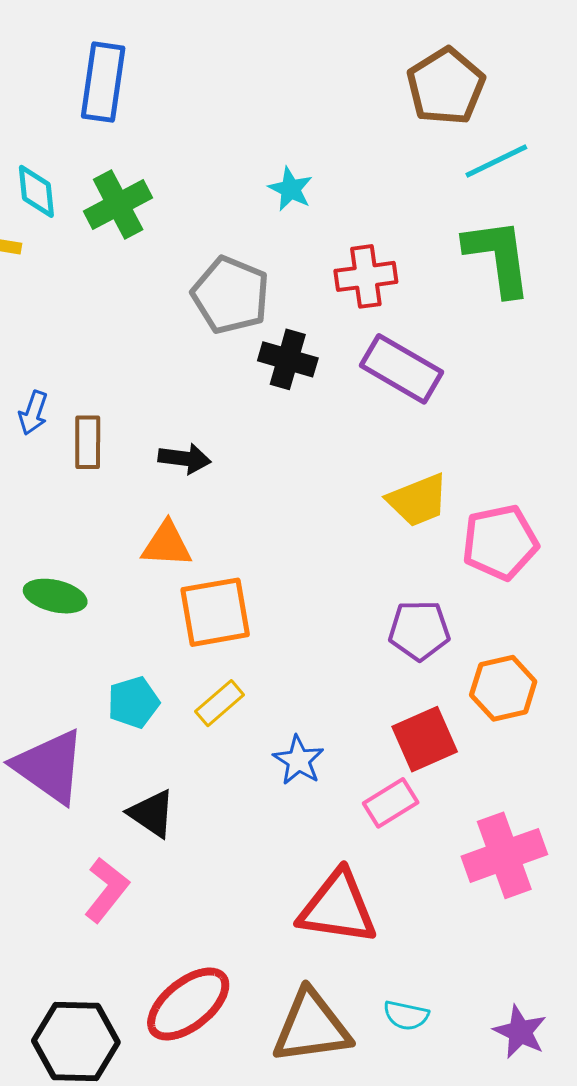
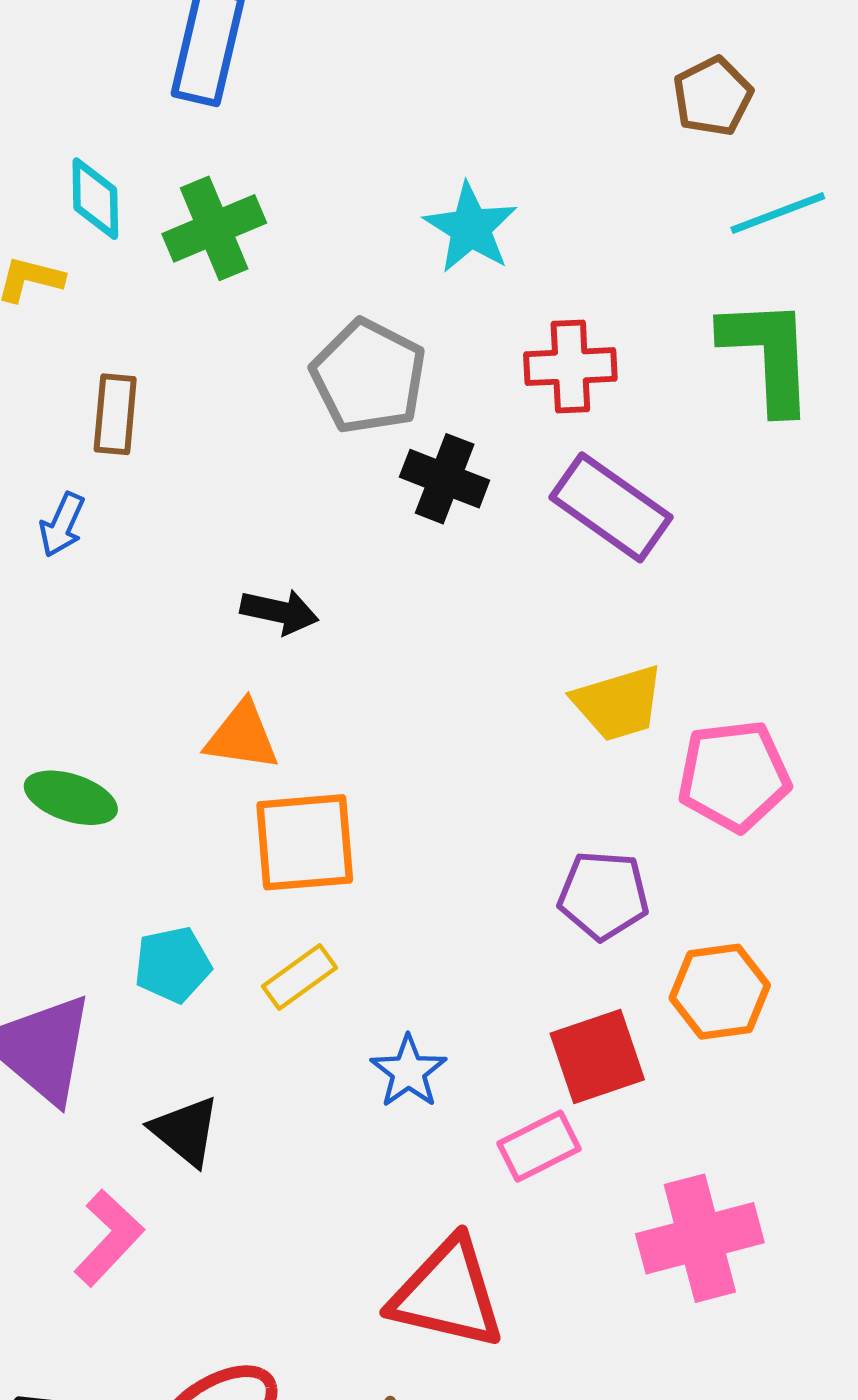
brown pentagon: (446, 86) -> (713, 96), size x0.7
cyan star: (291, 189) -> (471, 228), size x1.4
brown rectangle: (88, 442) -> (115, 414), moved

